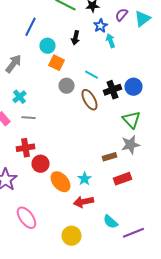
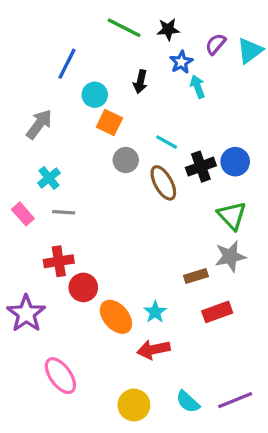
cyan semicircle: (110, 222) -> (188, 402), moved

